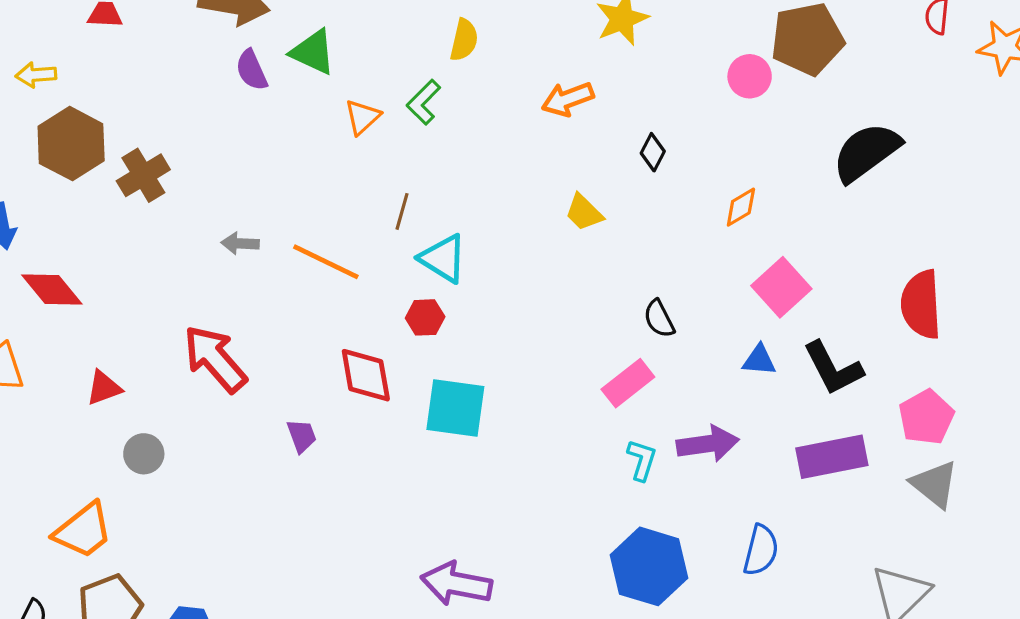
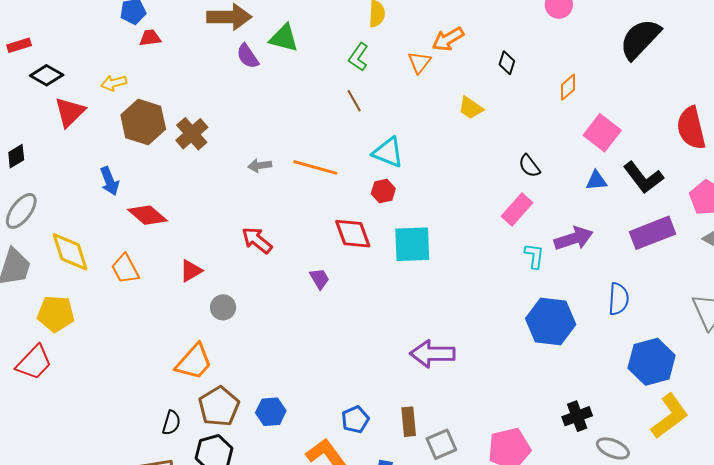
orange triangle: (362, 117) -> (419, 62), moved
brown line: (402, 211) -> (354, 101), moved, turned -35
red arrow: (215, 359) -> (257, 240), size x0.7

